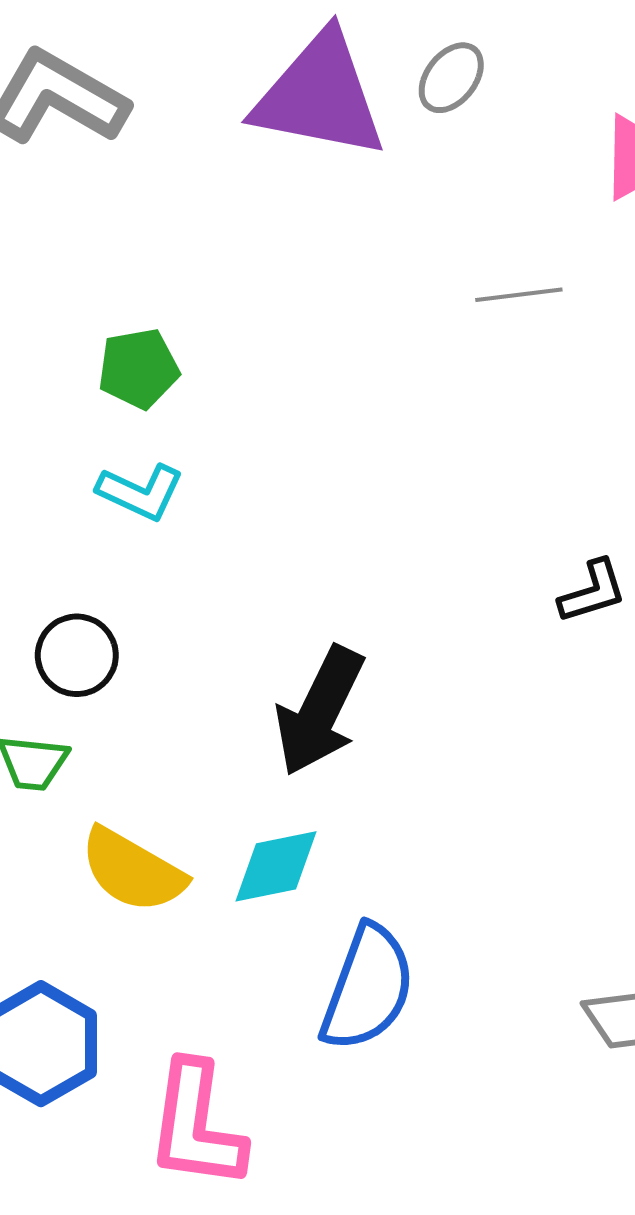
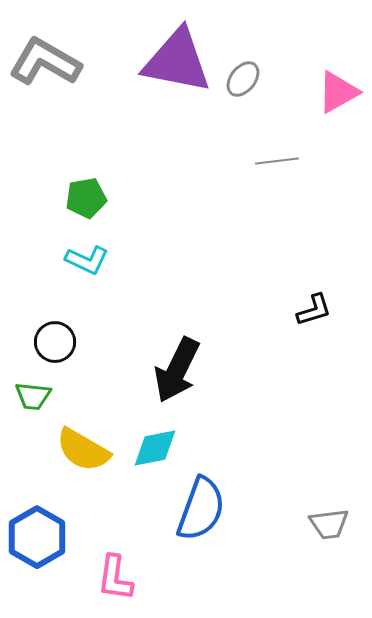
gray ellipse: (451, 78) -> (243, 79), moved
pink L-shape: (196, 1125) -> (115, 578), size x0.7

